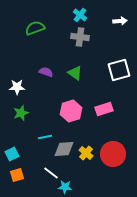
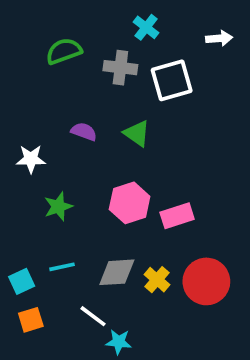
gray cross: (80, 37) -> (120, 68), moved
white square: (119, 70) -> (172, 80), moved
pink rectangle: (104, 109) -> (177, 216), moved
green star: (21, 113) -> (58, 207), moved
cyan line: (45, 137) -> (62, 267), moved

